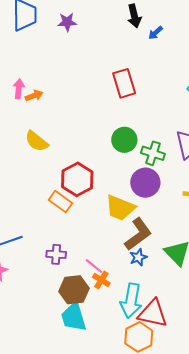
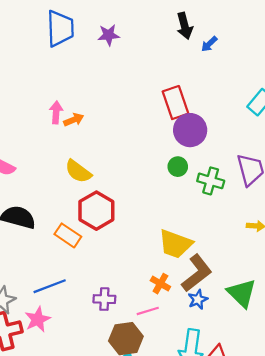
green circle: (124, 140) -> (178, 167), size x0.7
red hexagon: (77, 179) -> (96, 211), moved
purple circle: (145, 183) -> (190, 130), moved
orange rectangle: (60, 202) -> (68, 235), moved
pink line: (94, 266) -> (148, 311), turned -54
orange cross: (101, 280) -> (160, 284), moved

